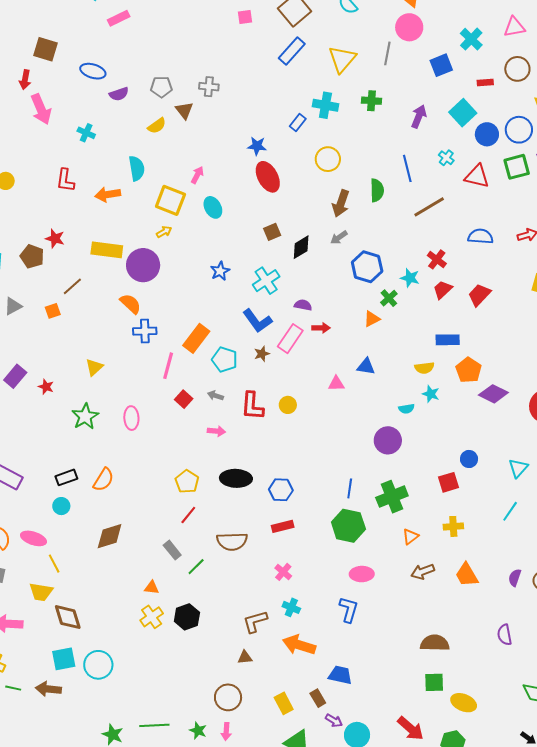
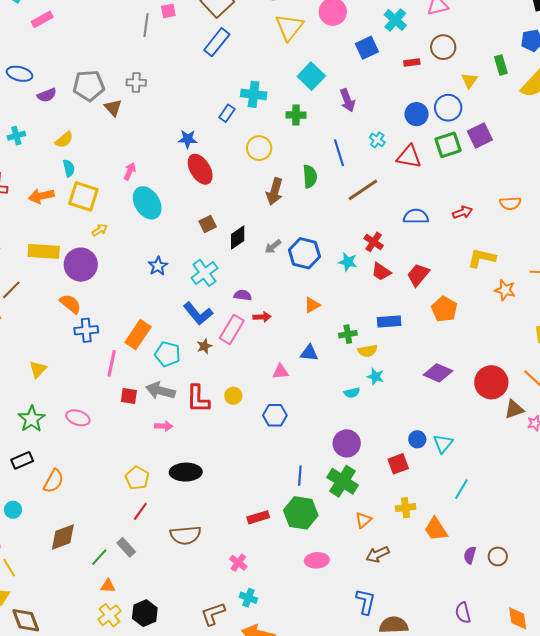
gray line: (387, 53) -> (146, 25), moved
yellow triangle: (342, 59) -> (289, 27), moved
gray pentagon: (161, 87) -> (89, 86), size x1.4
green cross: (372, 101) -> (296, 115), moved
cyan square: (463, 113) -> (311, 76), moved
purple arrow: (419, 116) -> (347, 100), turned 140
yellow semicircle: (157, 126) -> (64, 140), moved
cyan cross: (86, 133) -> (16, 136), turned -36
cyan semicircle: (137, 168) -> (69, 168), size x0.7
yellow square: (170, 200) -> (83, 197), moved
cyan ellipse: (213, 207) -> (147, 203), size x1.5
gray arrow: (339, 237) -> (273, 247), moved
red trapezoid: (443, 290) -> (381, 272), turned -100
green cross: (389, 298) -> (348, 334), moved, turned 36
orange pentagon: (469, 370) -> (444, 309), moved
gray arrow: (215, 396) -> (160, 391), size x1.8
red square: (184, 399) -> (129, 396), turned -30
pink ellipse: (131, 418) -> (78, 418), turned -65
purple circle: (388, 440) -> (347, 443), moved
cyan triangle: (518, 468) -> (443, 443), moved
black rectangle: (66, 477) -> (22, 460), moved
blue hexagon: (281, 490) -> (275, 415), moved
green cross: (392, 497) -> (343, 481), turned -32
red rectangle: (283, 526) -> (258, 517), moved
green line: (196, 567) -> (99, 557), moved
orange trapezoid: (467, 575) -> (436, 529), moved
blue L-shape: (349, 610) -> (366, 602), moved

